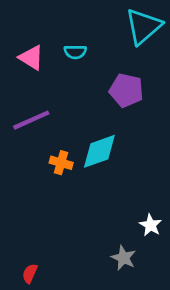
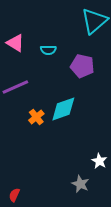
cyan semicircle: (75, 52) -> (48, 50), moved
orange cross: (61, 163) -> (36, 117), turned 35

